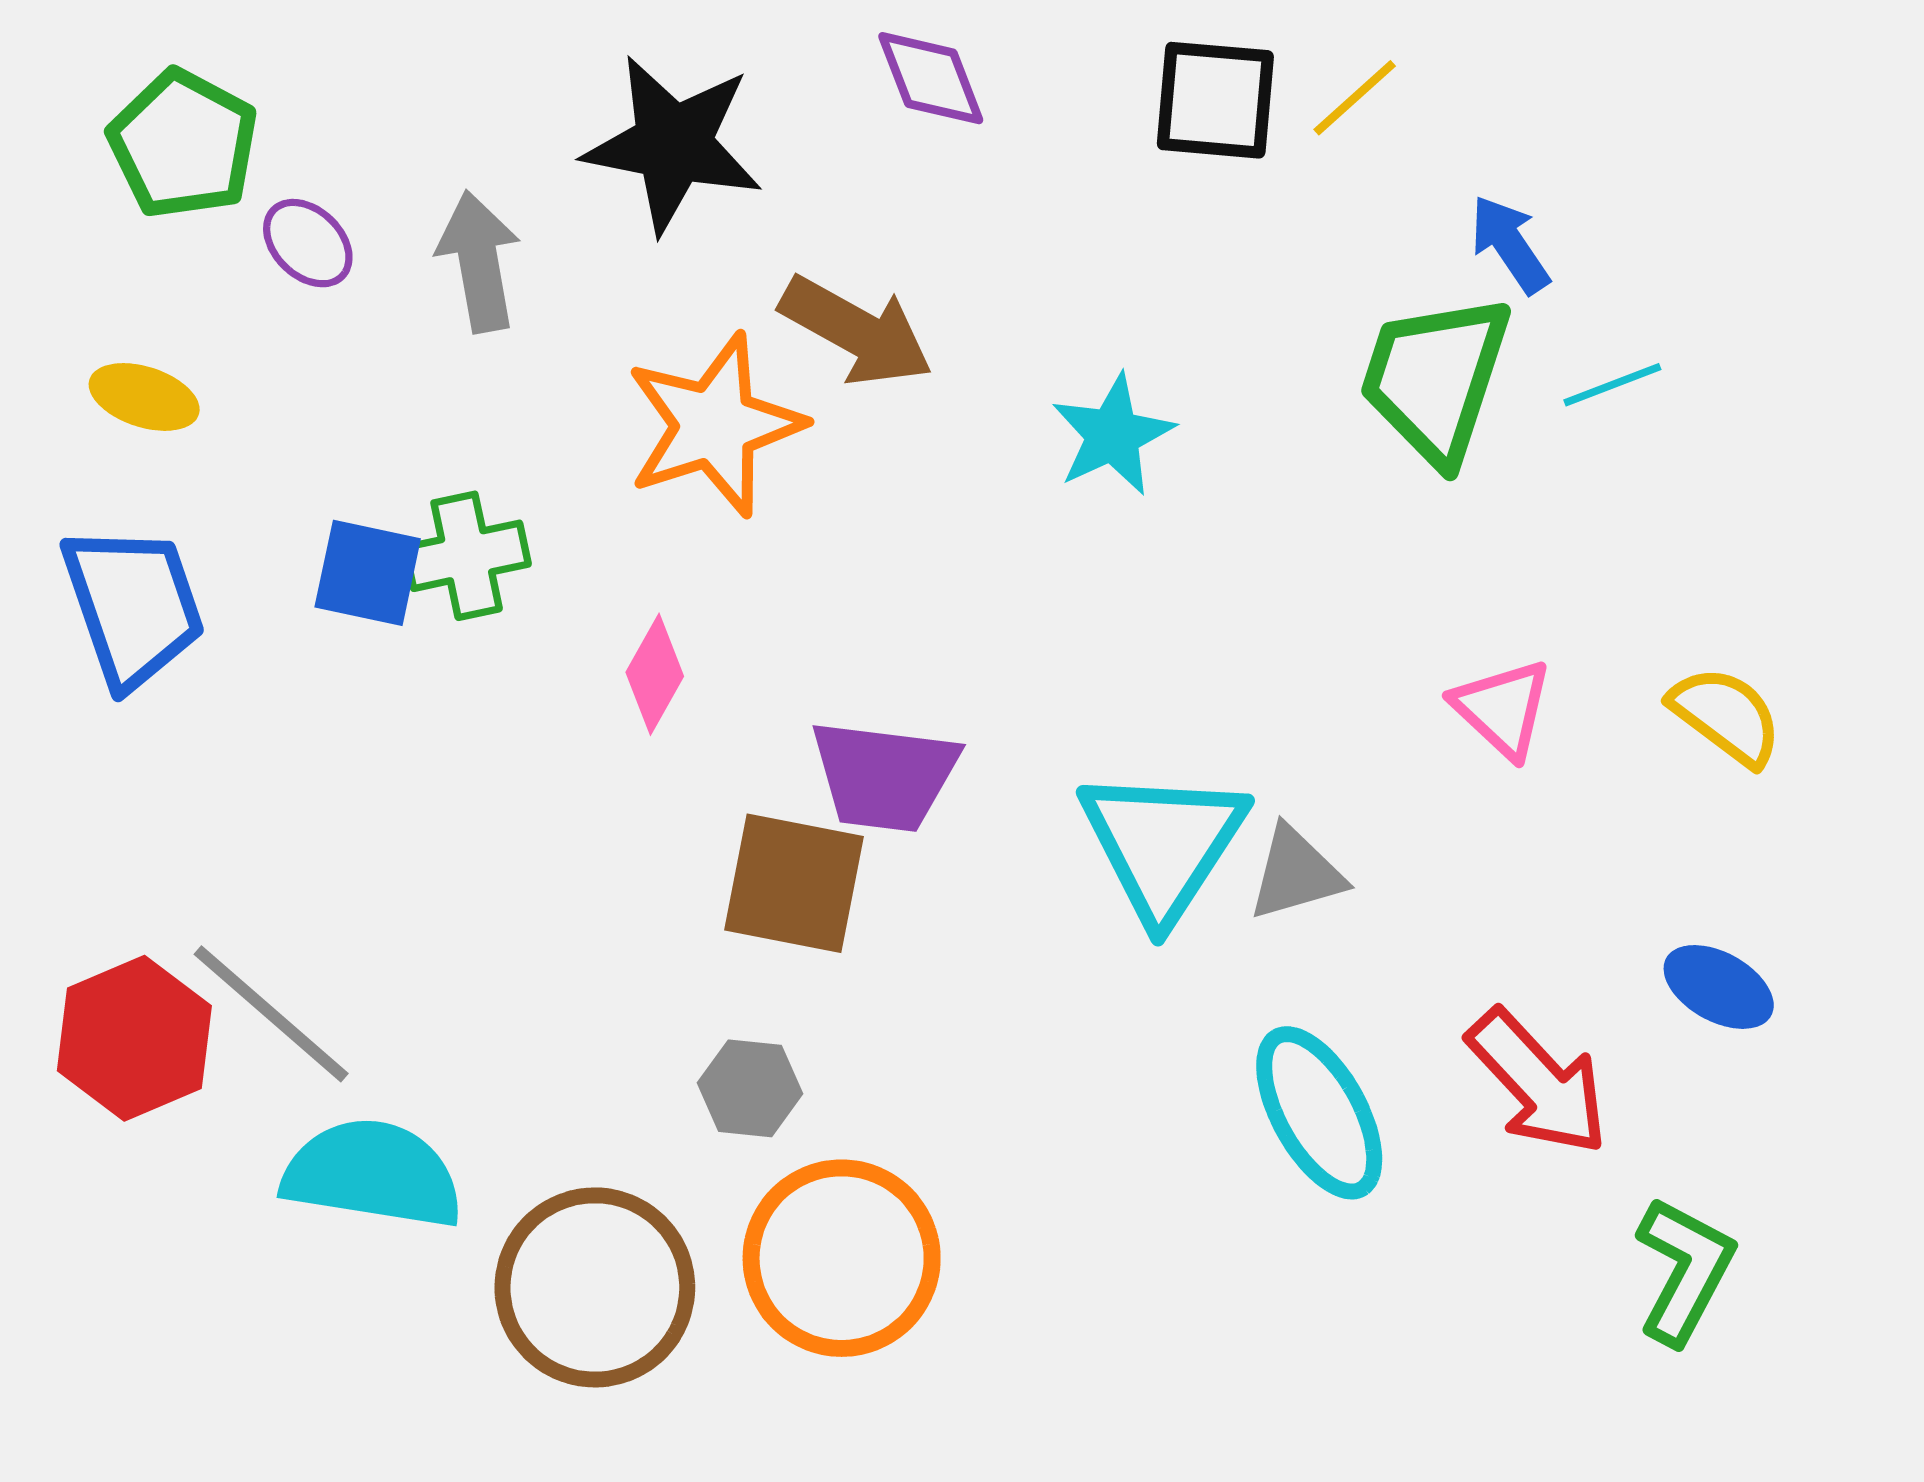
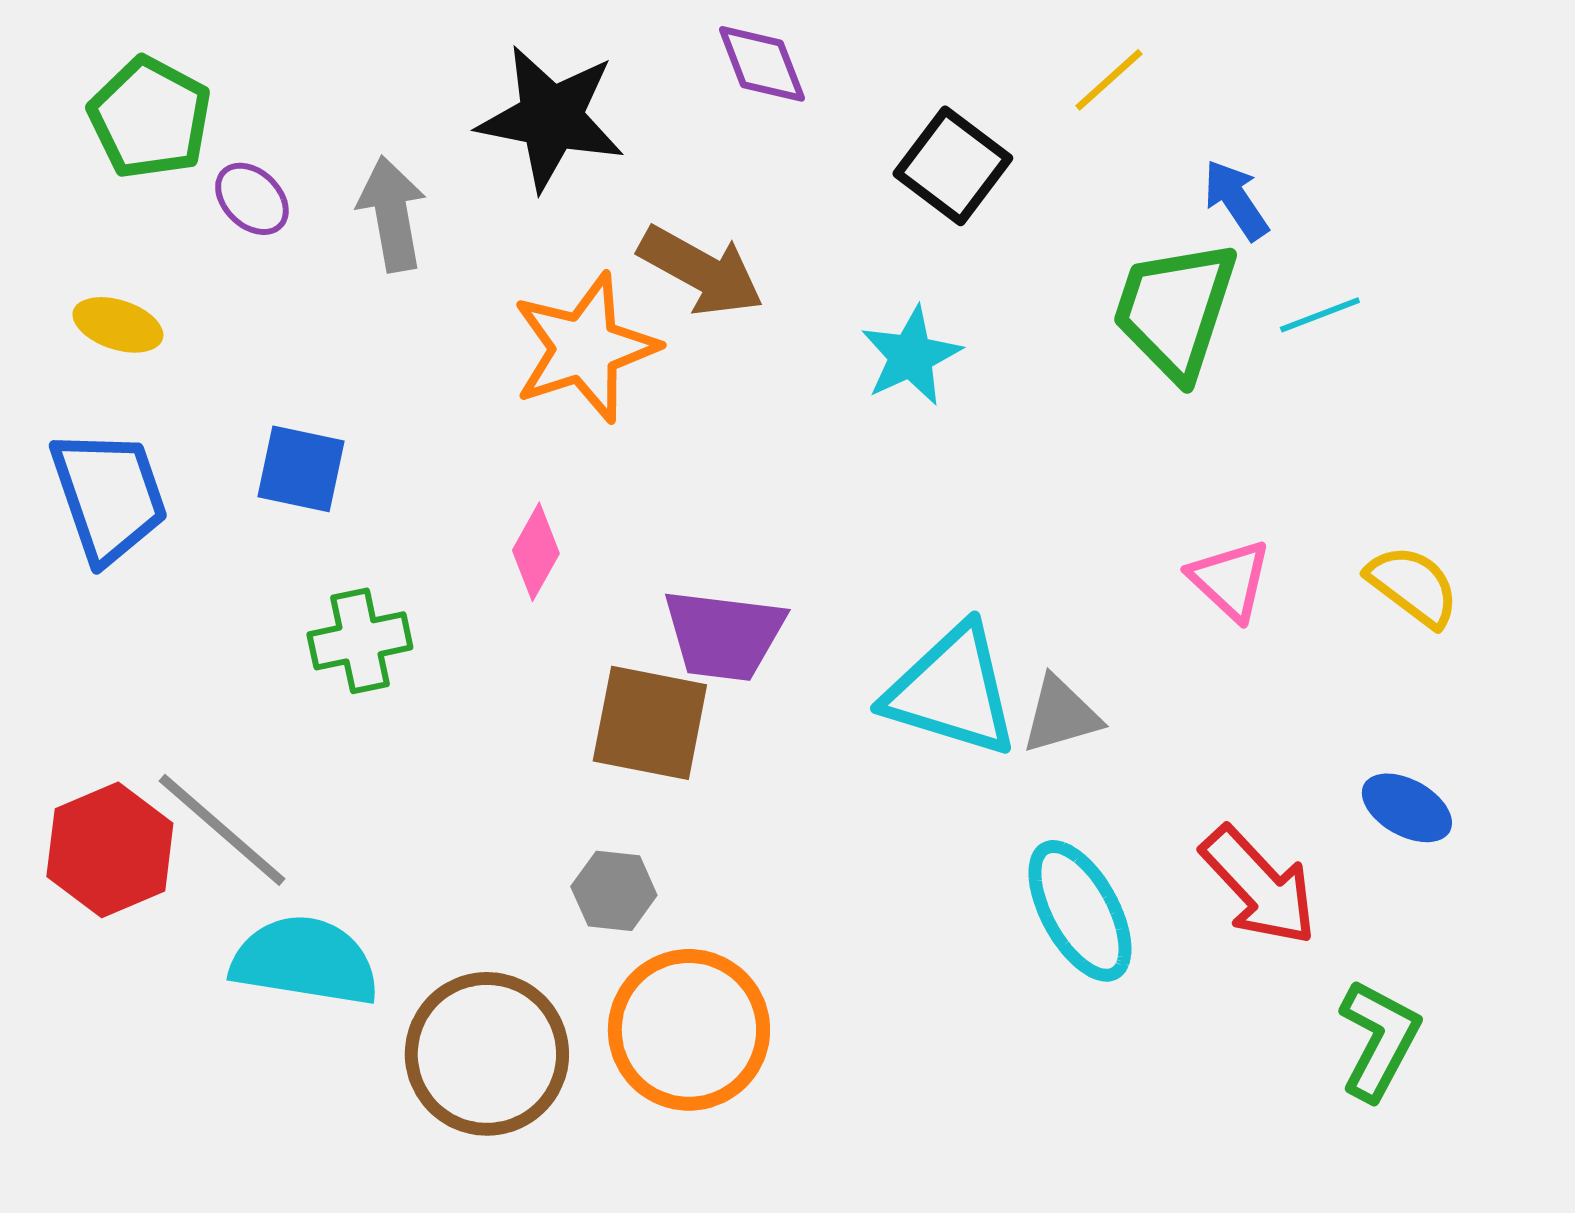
black square: (1215, 100) -> (953, 166), moved, turned 32
green cross: (467, 556) -> (360, 641), moved
cyan triangle: (1163, 844) -> (952, 691), turned -46

